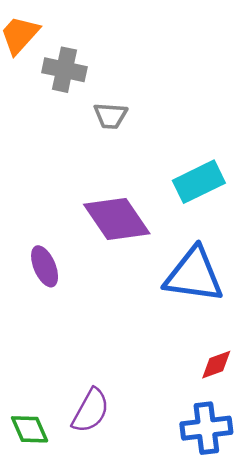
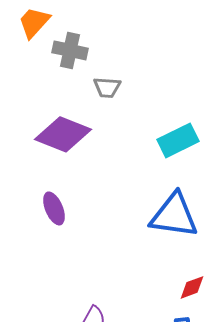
purple diamond: (117, 219) -> (63, 134), moved, turned -34

